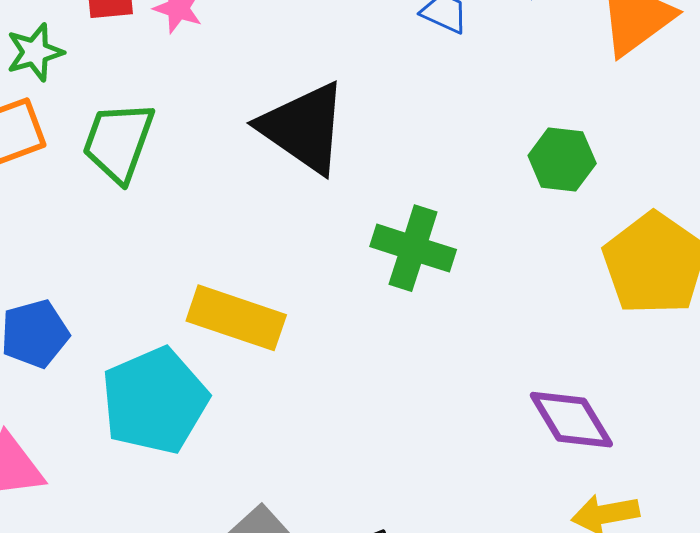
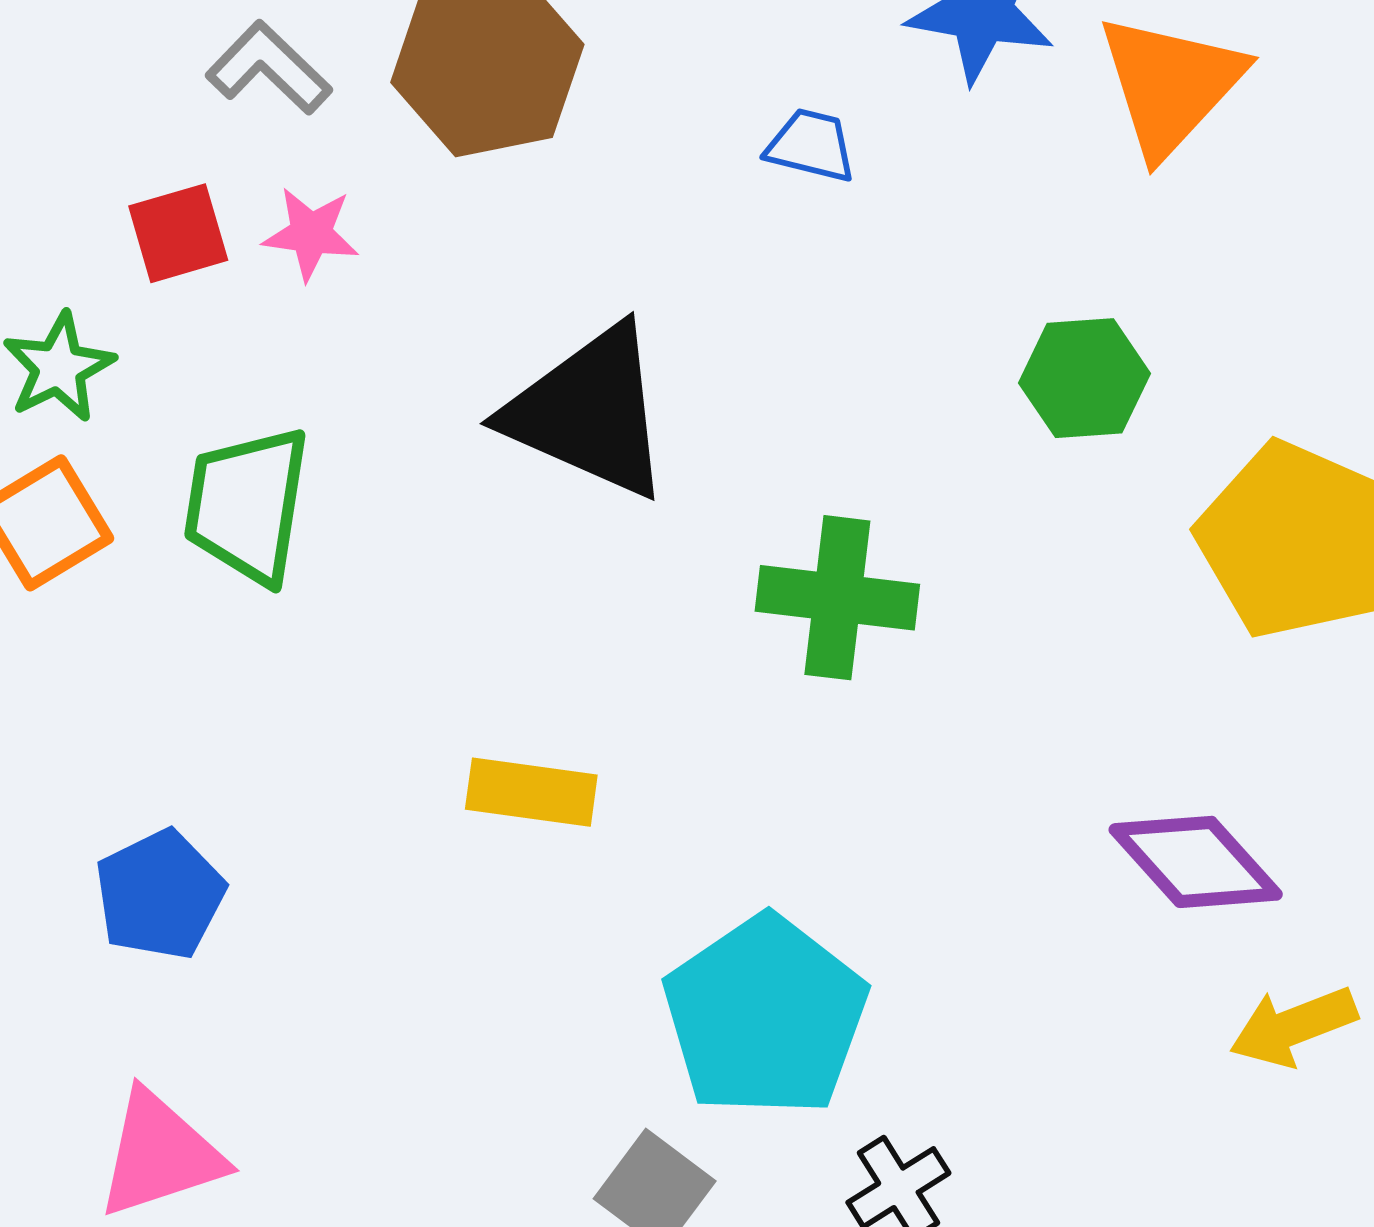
yellow rectangle: (236, 318) -> (531, 792), size x0.7
cyan pentagon: (155, 401) -> (765, 1016), moved

